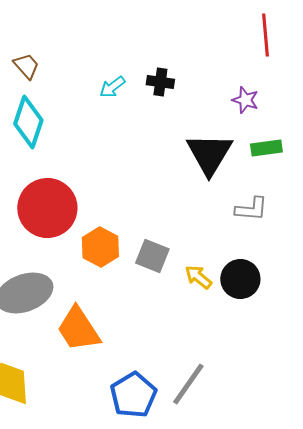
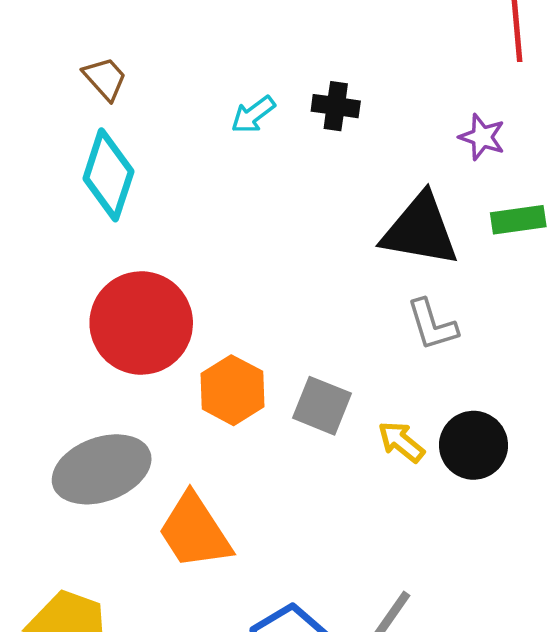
black triangle: (209, 154) -> (420, 230), turned -51
gray L-shape: (251, 209) -> (432, 325), moved, turned 68

